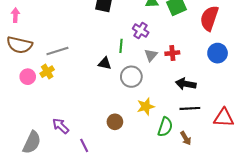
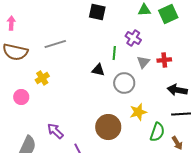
gray line: (57, 51) -> (55, 44), moved
pink circle: (28, 77) -> (21, 97), moved
brown circle: (115, 122) -> (108, 127), size x1.6

